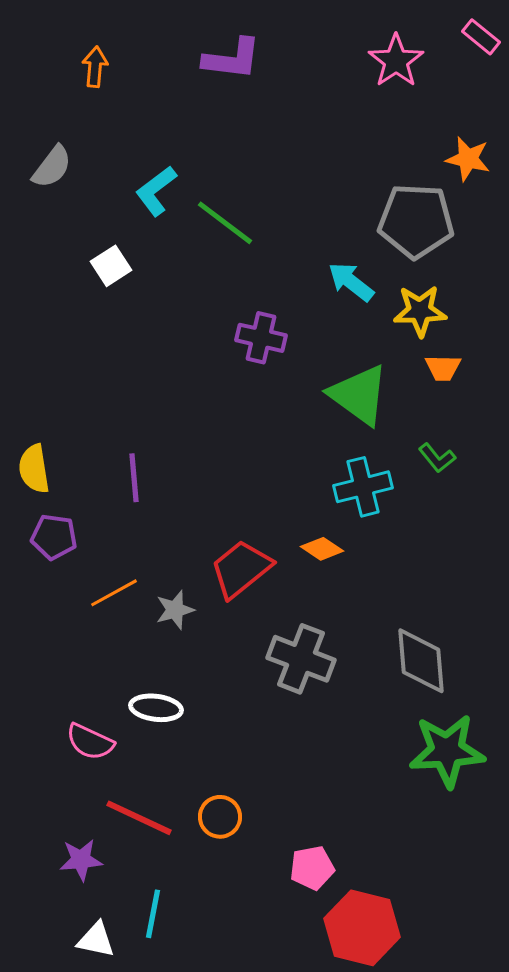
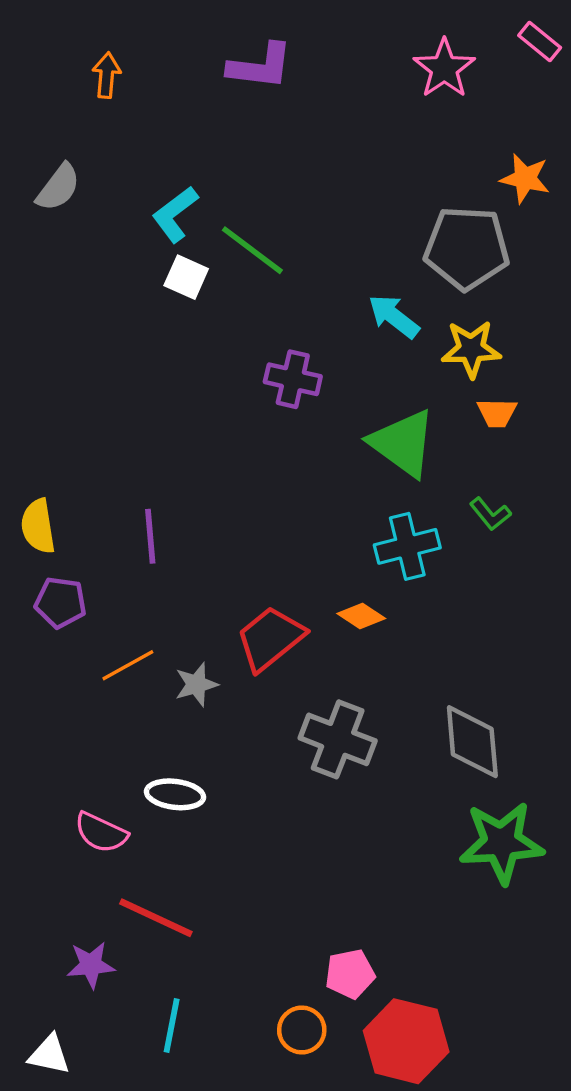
white square: (111, 266) -> (186, 277), moved, turned -33
orange circle: (220, 817) -> (302, 1030), moved
white triangle: (96, 940) -> (49, 1055), moved

